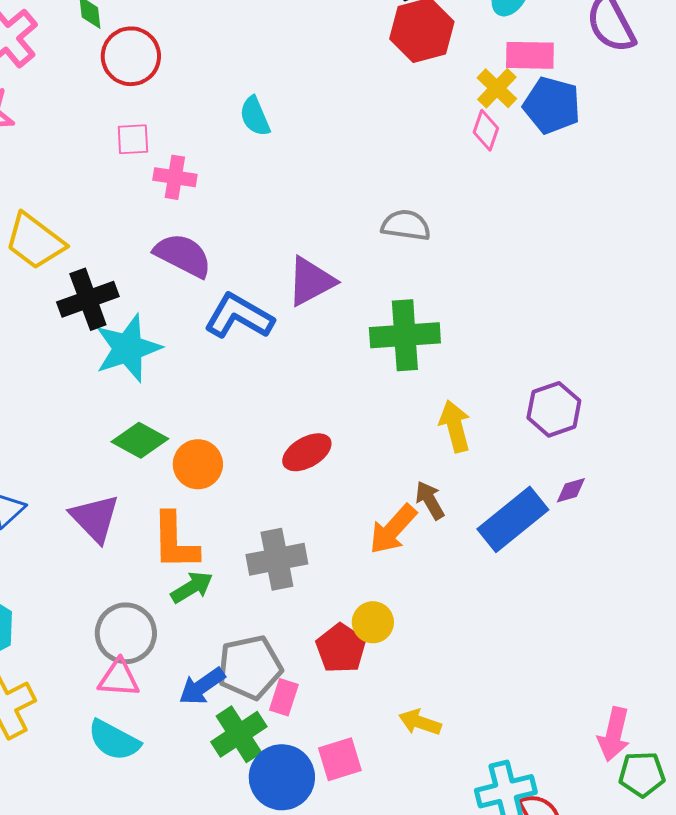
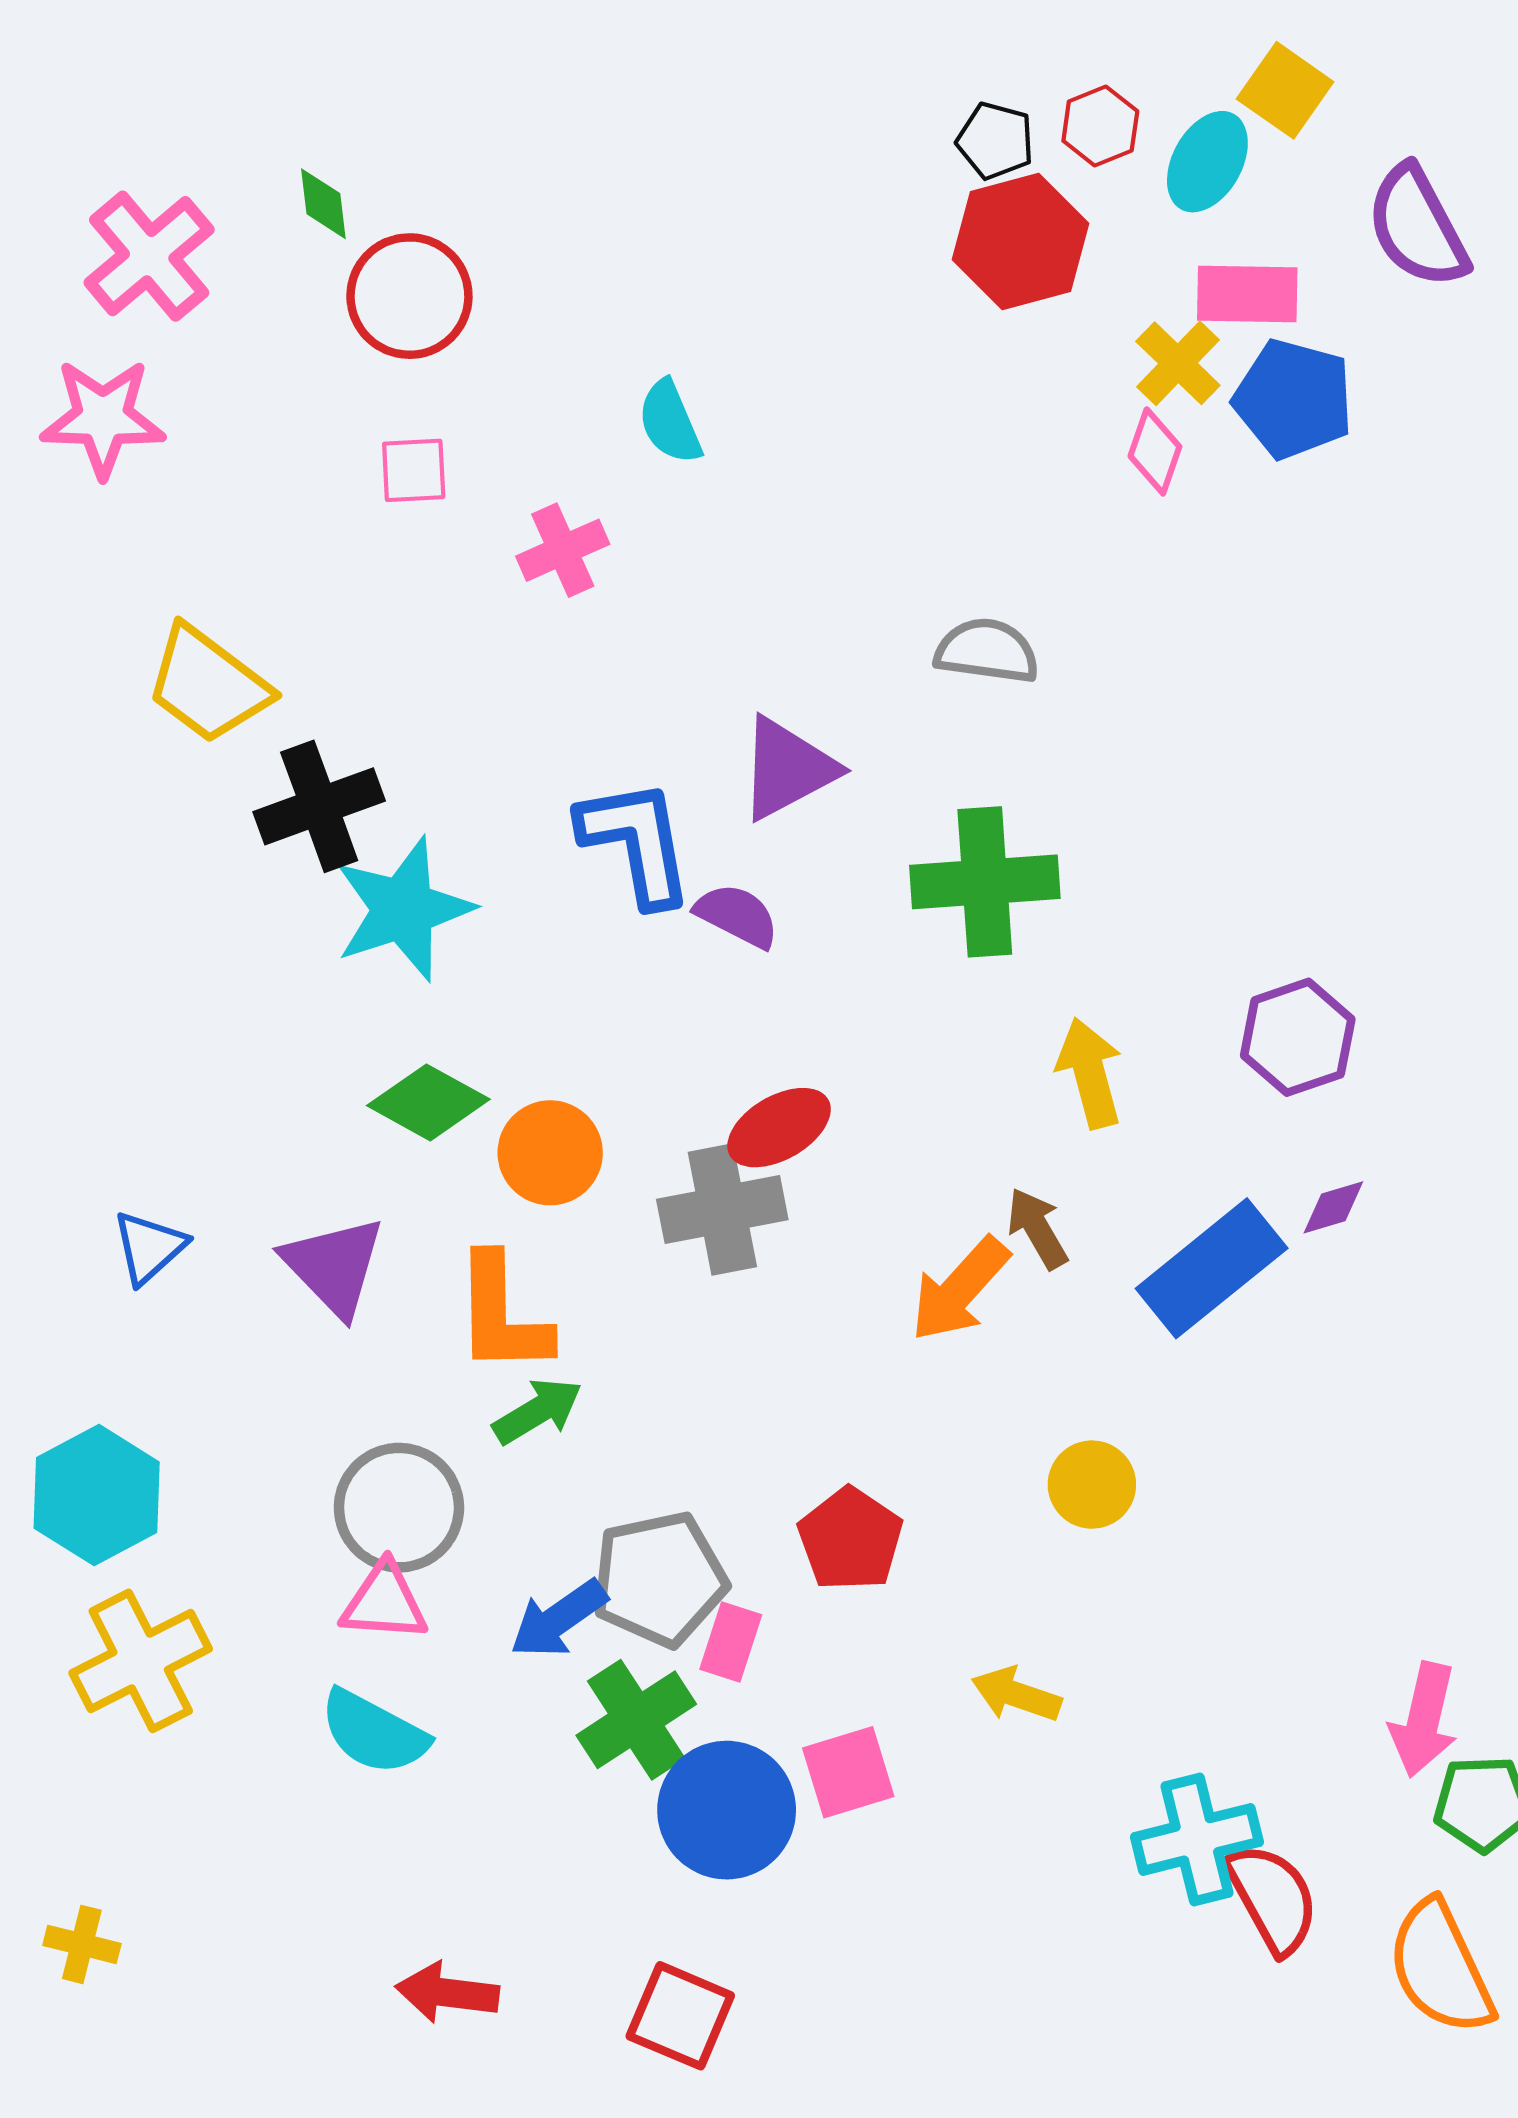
pink cross: (175, 177) -> (563, 550), moved, turned -33
purple semicircle: (183, 255) -> (737, 916), moved, size x0.7
blue L-shape: (239, 316) -> (636, 842), turned 50
gray cross: (277, 559) -> (722, 1209), moved
yellow circle: (373, 622) -> (1092, 1485), moved

